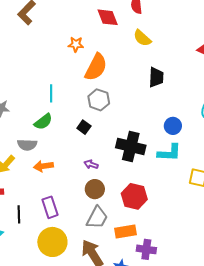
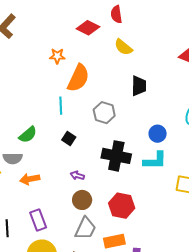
red diamond: (108, 17) -> (88, 28), turned -40
cyan line: (51, 93) -> (61, 106), moved
gray hexagon: (99, 100) -> (104, 113), moved

